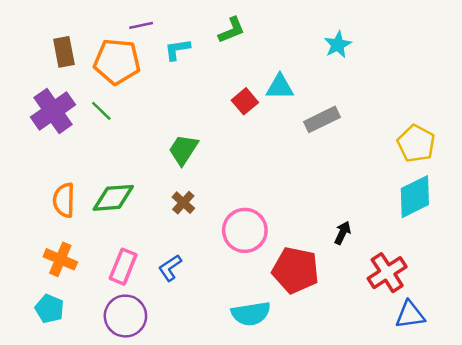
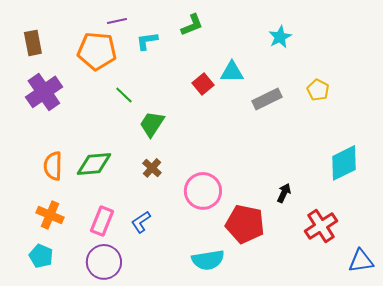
brown rectangle: (64, 52) -> (33, 43), moved
green line: (101, 111) -> (124, 95), moved
yellow pentagon: (416, 144) -> (318, 90), moved, size x0.7
blue triangle: (410, 315) -> (361, 261), moved

